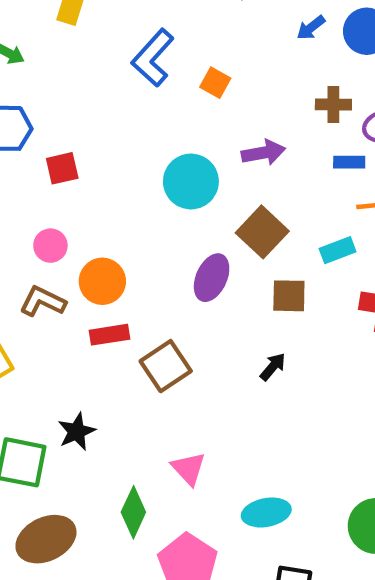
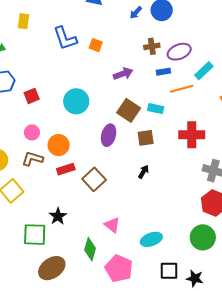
blue L-shape: (153, 58) -> (65, 38), turned -52
cyan circle: (191, 181) -> (76, 101), moved
cyan rectangle: (338, 250) -> (156, 109), moved, turned 42

